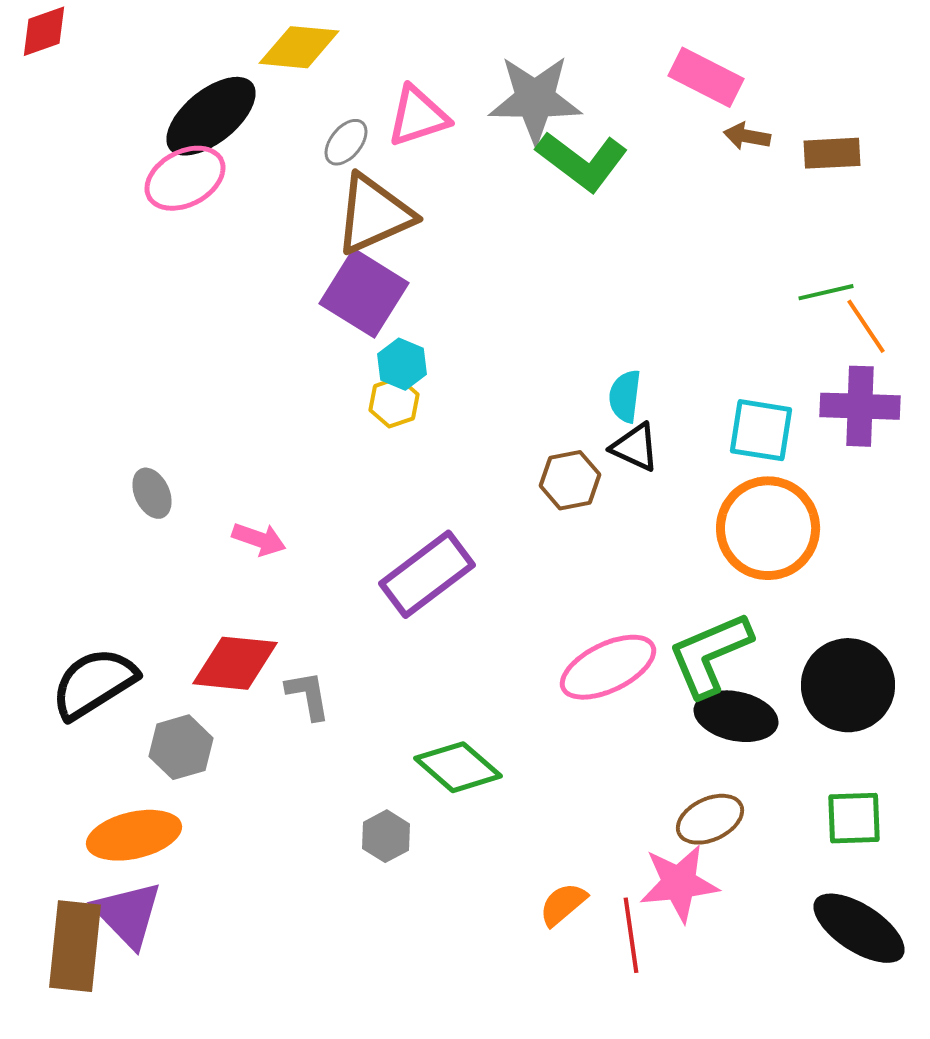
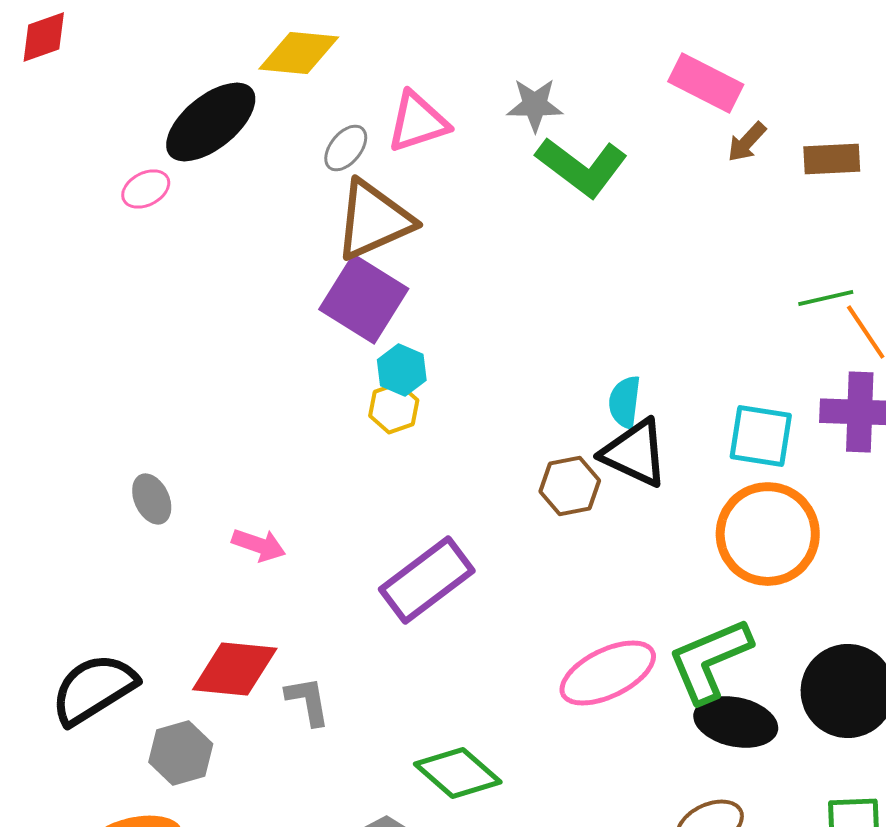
gray star: (535, 99) -> (535, 105), size x0.6
brown arrow: (747, 136) -> (747, 142), turned -57
pink ellipse: (185, 178) -> (146, 189), moved, size x0.6
black triangle: (635, 447) -> (635, 453), size x1.4

